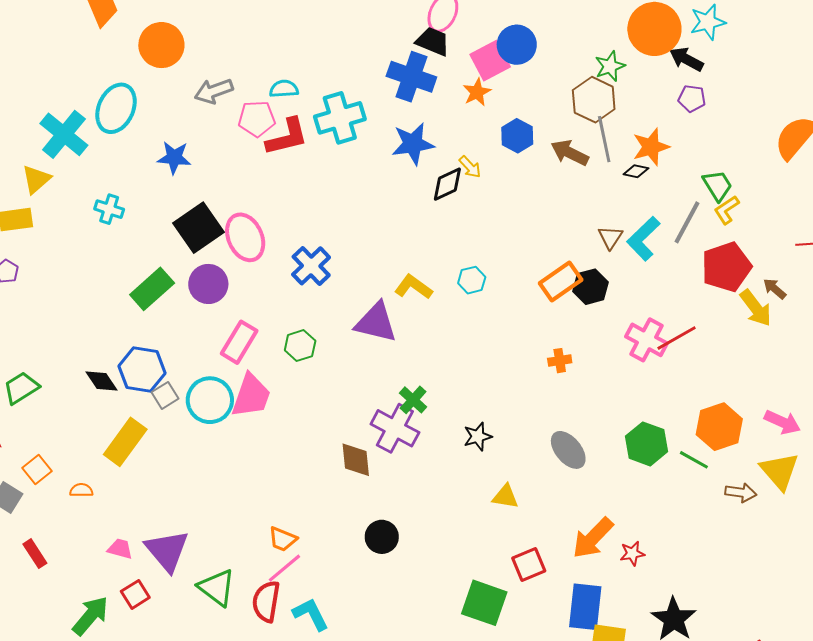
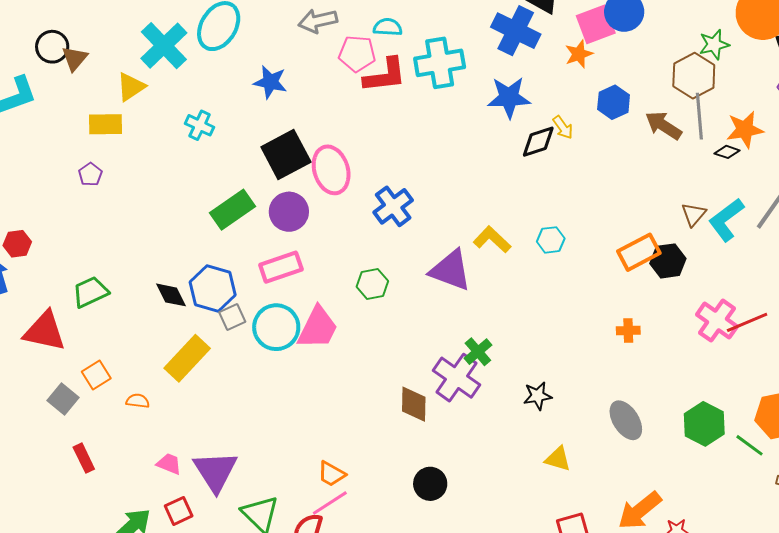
pink rectangle: (239, 342) -> (281, 267), moved, turned 33

